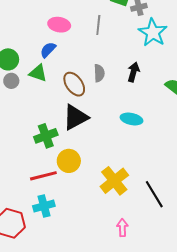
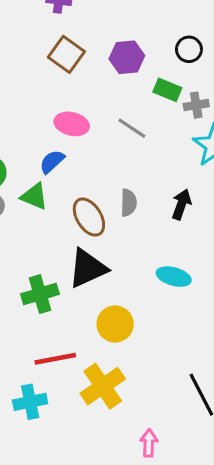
gray line: (98, 25) -> (132, 128), turned -66
yellow circle: (69, 161) -> (115, 324), moved
red line: (43, 176) -> (55, 359), moved
yellow cross: (114, 181) -> (103, 386), moved

